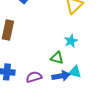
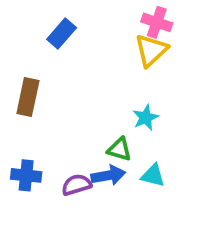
blue arrow: (61, 76) -> (108, 175), moved

